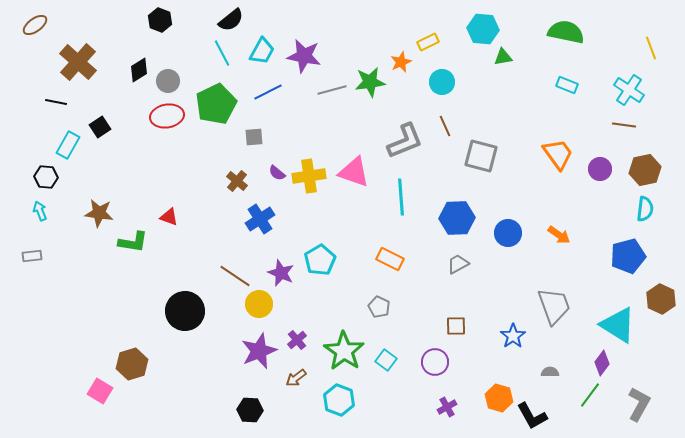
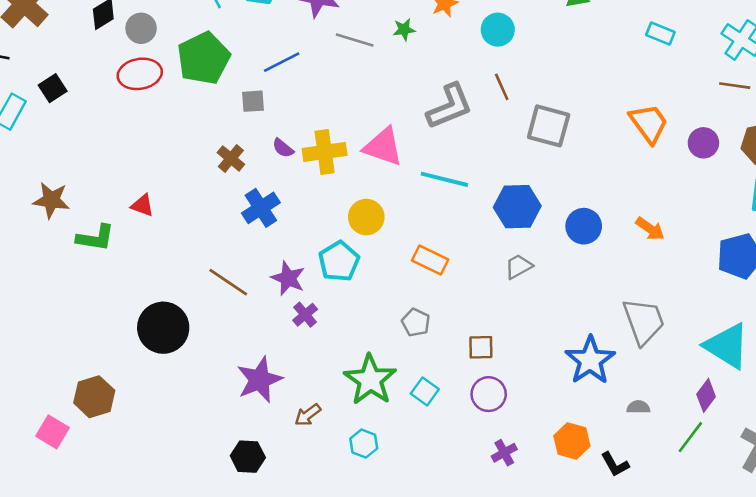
green star: (370, 82) -> (404, 30), size x0.6
gray line: (332, 90) -> (355, 40), turned 32
blue line: (268, 92) -> (282, 62), moved
cyan line: (401, 197) -> (444, 179), turned -72
yellow circle: (259, 304) -> (366, 217), moved
brown square: (456, 326) -> (481, 347), moved
blue star: (513, 336) -> (590, 360), size x1.5
purple cross: (297, 340) -> (305, 315), moved
cyan hexagon: (339, 400) -> (364, 444), size x0.7
black L-shape: (532, 416) -> (615, 464), size x0.7

